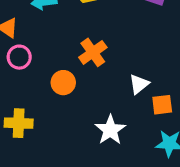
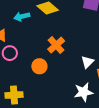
white star: (110, 130) -> (84, 92), moved, turned 30

